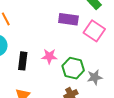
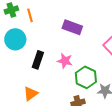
purple rectangle: (68, 19) -> (72, 27), moved

